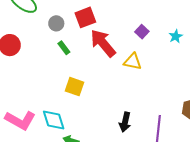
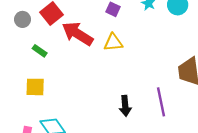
gray circle: (56, 23) -> (23, 19), moved
yellow square: (75, 87) -> (35, 87), moved

